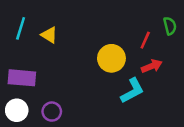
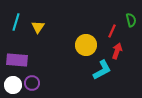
yellow triangle: (49, 35) -> (38, 27), turned 32
red arrow: (152, 66) -> (117, 51), turned -49
purple circle: (52, 112) -> (32, 83), moved

